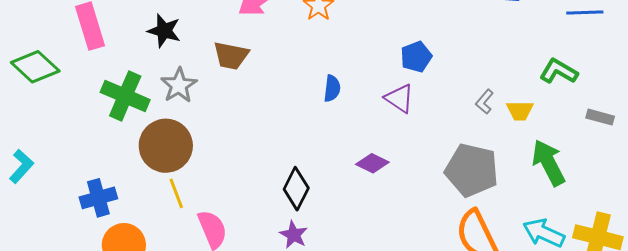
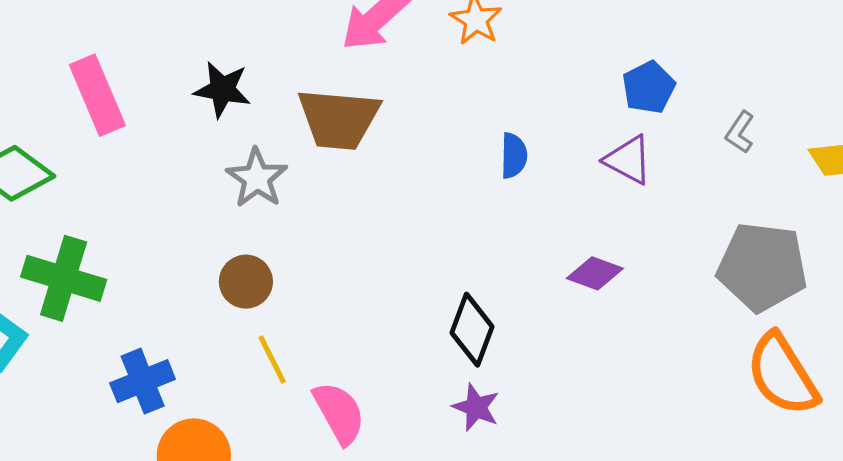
brown trapezoid: (231, 56) -> (339, 119), size x1.4
green cross: (125, 96) -> (64, 278), moved
gray L-shape: (485, 102) -> (740, 132), moved
brown circle: (166, 146) -> (246, 282), size x0.6

